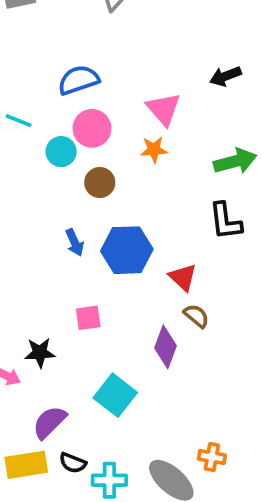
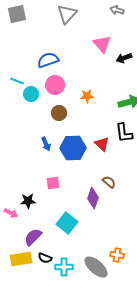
pink triangle: (164, 109) -> (102, 44), moved
cyan circle: (61, 152) -> (31, 94), moved
red triangle: (183, 277) -> (102, 144), moved

